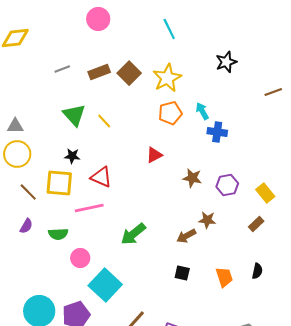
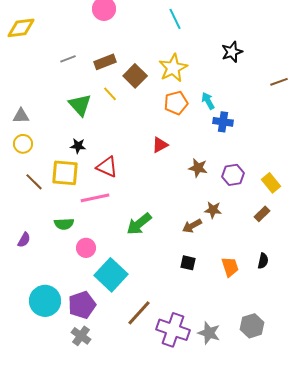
brown square: (129, 73) -> (135, 76), moved
yellow line: (104, 121) -> (110, 94), moved
yellow circle: (17, 154) -> (23, 144), size x0.7
purple semicircle: (26, 226) -> (24, 240), moved

